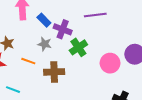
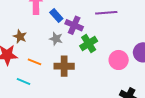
orange line: (28, 61) -> (34, 62), moved

